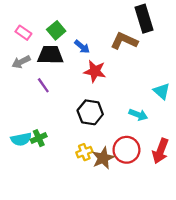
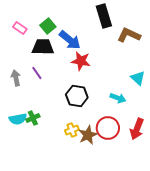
black rectangle: (144, 19) -> (104, 16), moved
brown L-shape: (124, 41) -> (129, 35), moved
blue arrow: (82, 47) -> (70, 40), size x1.6
gray arrow: (21, 62) -> (16, 78), moved, turned 105

